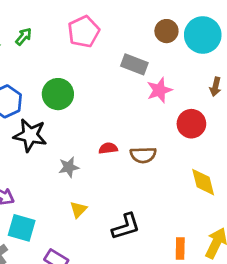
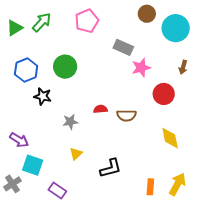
brown circle: (166, 31) -> (147, 14), moved
green arrow: (24, 37) -> (42, 22), size x1.5
black star: (30, 135) -> (43, 96), size x0.7

